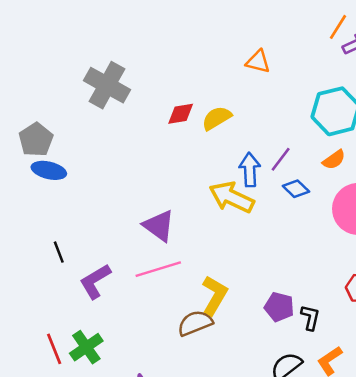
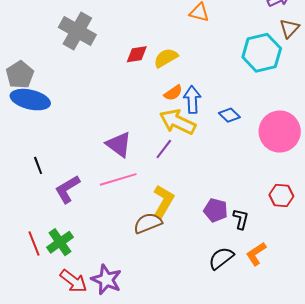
purple line: (281, 159) -> (164, 149), moved
orange semicircle: (334, 160) -> (173, 93), moved
blue ellipse: (49, 170) -> (30, 100), size x1.4

